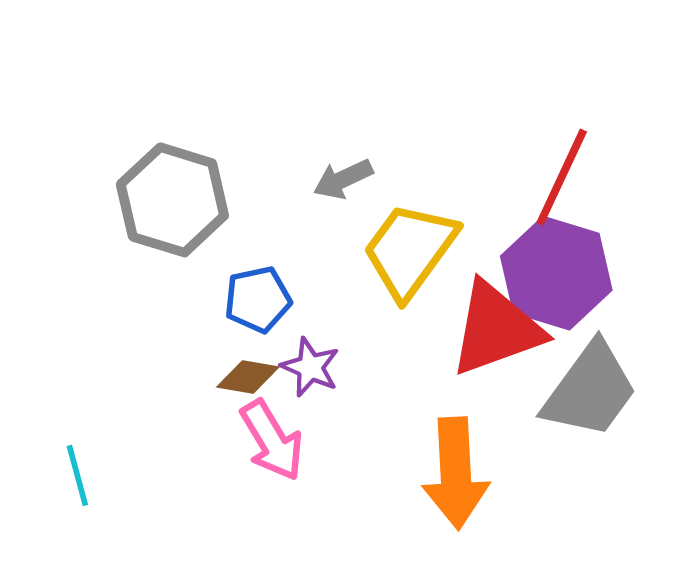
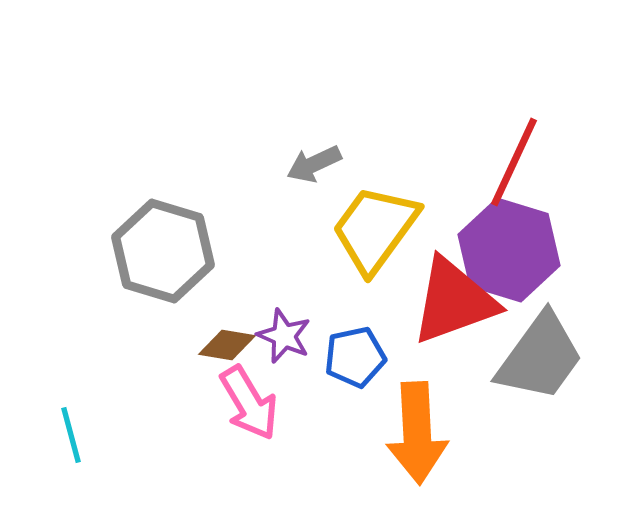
gray hexagon: (172, 200) -> (163, 251), moved
blue pentagon: (258, 299) -> (355, 357), moved

